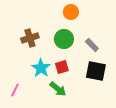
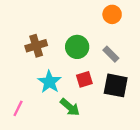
orange circle: (71, 12) -> (112, 14), moved
red square: (62, 67) -> (84, 79), moved

